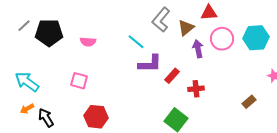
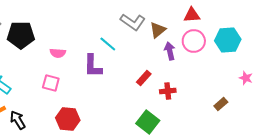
red triangle: (209, 13) -> (192, 15), moved
gray L-shape: (161, 20) -> (133, 22), turned -95
pink semicircle: (88, 42) -> (58, 53), moved
purple L-shape: (150, 64) -> (93, 66), moved, turned 90

